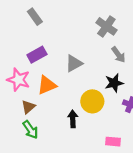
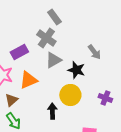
gray rectangle: (35, 17) -> (54, 17), moved
gray cross: (106, 26) -> (46, 38), moved
black star: (114, 83) -> (76, 70), moved, turned 30

